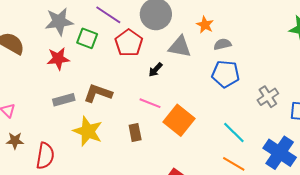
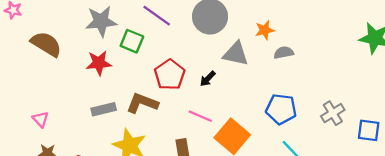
orange star: (205, 25) -> (265, 30), turned 30
red pentagon: (129, 43) -> (170, 75), moved
blue pentagon: (226, 74) -> (281, 109), moved

